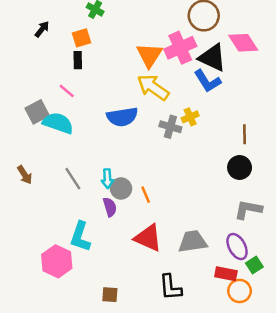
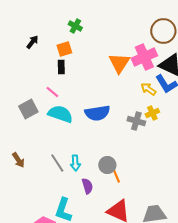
yellow arrow: (153, 87) -> (148, 89), moved, size x0.6
cyan semicircle: (58, 123) -> (60, 114), moved
cyan arrow: (107, 179) -> (75, 163), moved
gray circle: (121, 188) -> (107, 165), moved

